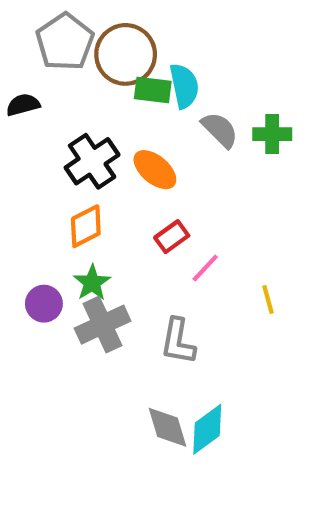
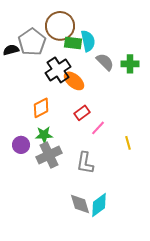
gray pentagon: (65, 42) -> (32, 42), moved
black cross: (92, 161) -> (58, 70), moved
green star: (92, 283) -> (44, 135), turned 30

